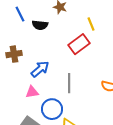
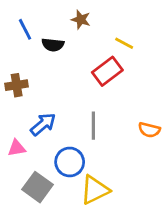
yellow line: (91, 24) -> (124, 43), turned -40
blue arrow: (40, 69) -> (43, 124), moved
pink triangle: (32, 92) -> (17, 148), moved

